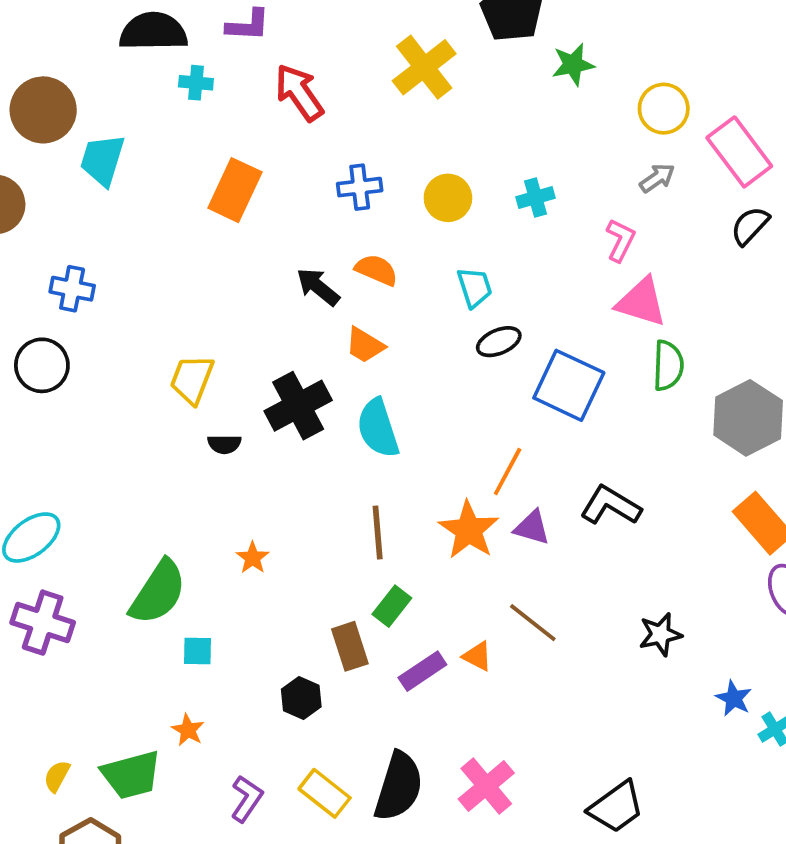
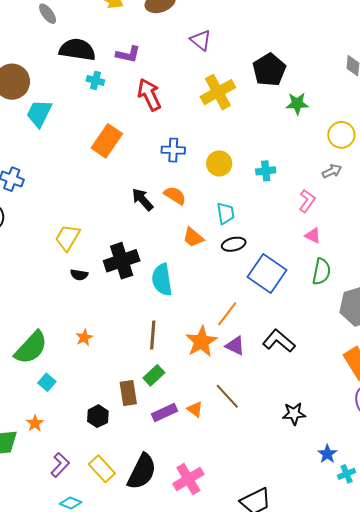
pink triangle: (641, 302) -> (313, 236), size x0.6
orange trapezoid: (365, 345) -> (193, 237), moved
cyan square: (197, 651) -> (47, 382), turned 30

